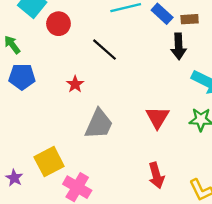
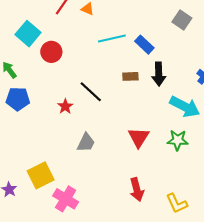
brown rectangle: (190, 19) -> (130, 76), moved
black line: (105, 50) -> (91, 92), moved
gray trapezoid: (99, 124) -> (86, 143), size x0.7

